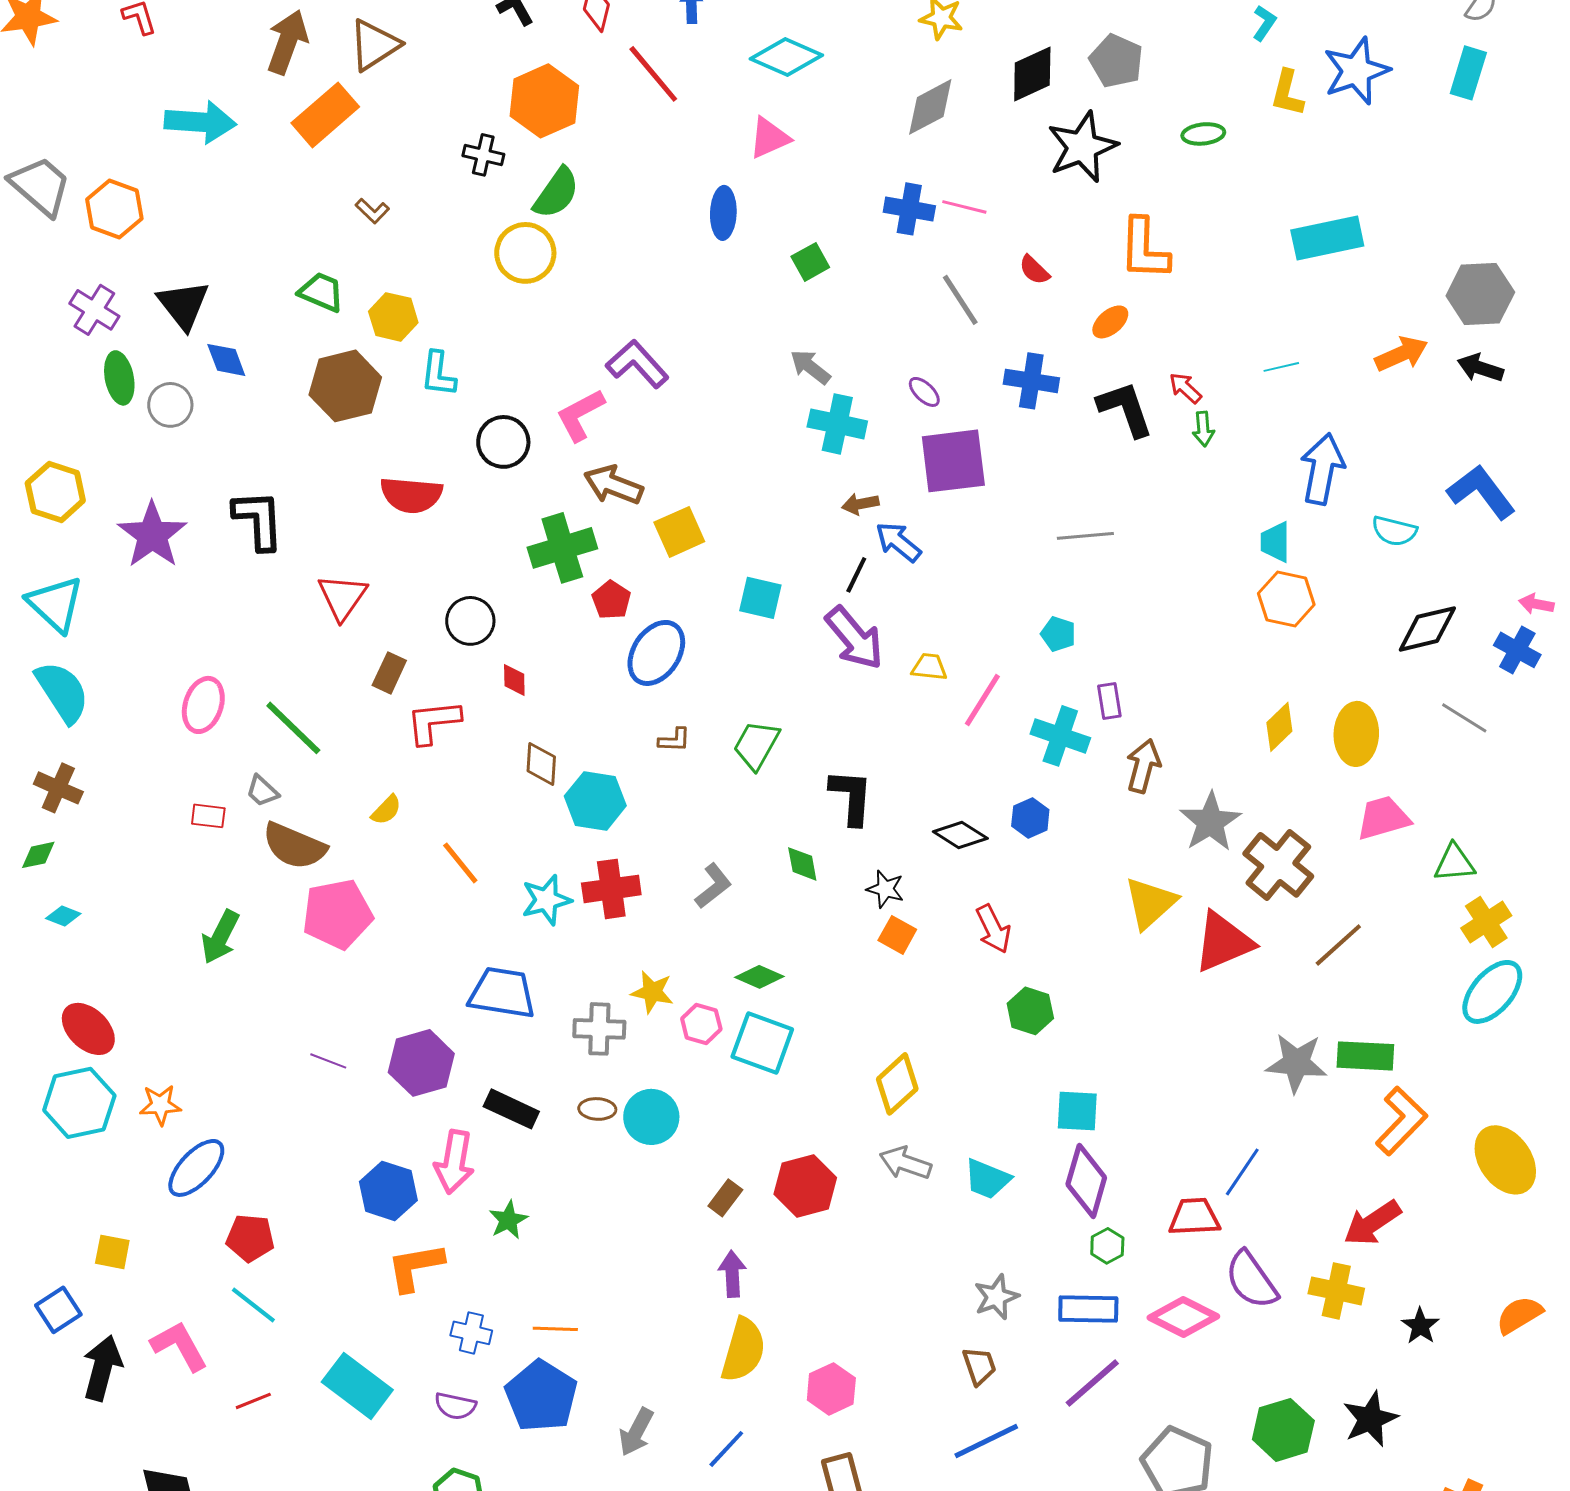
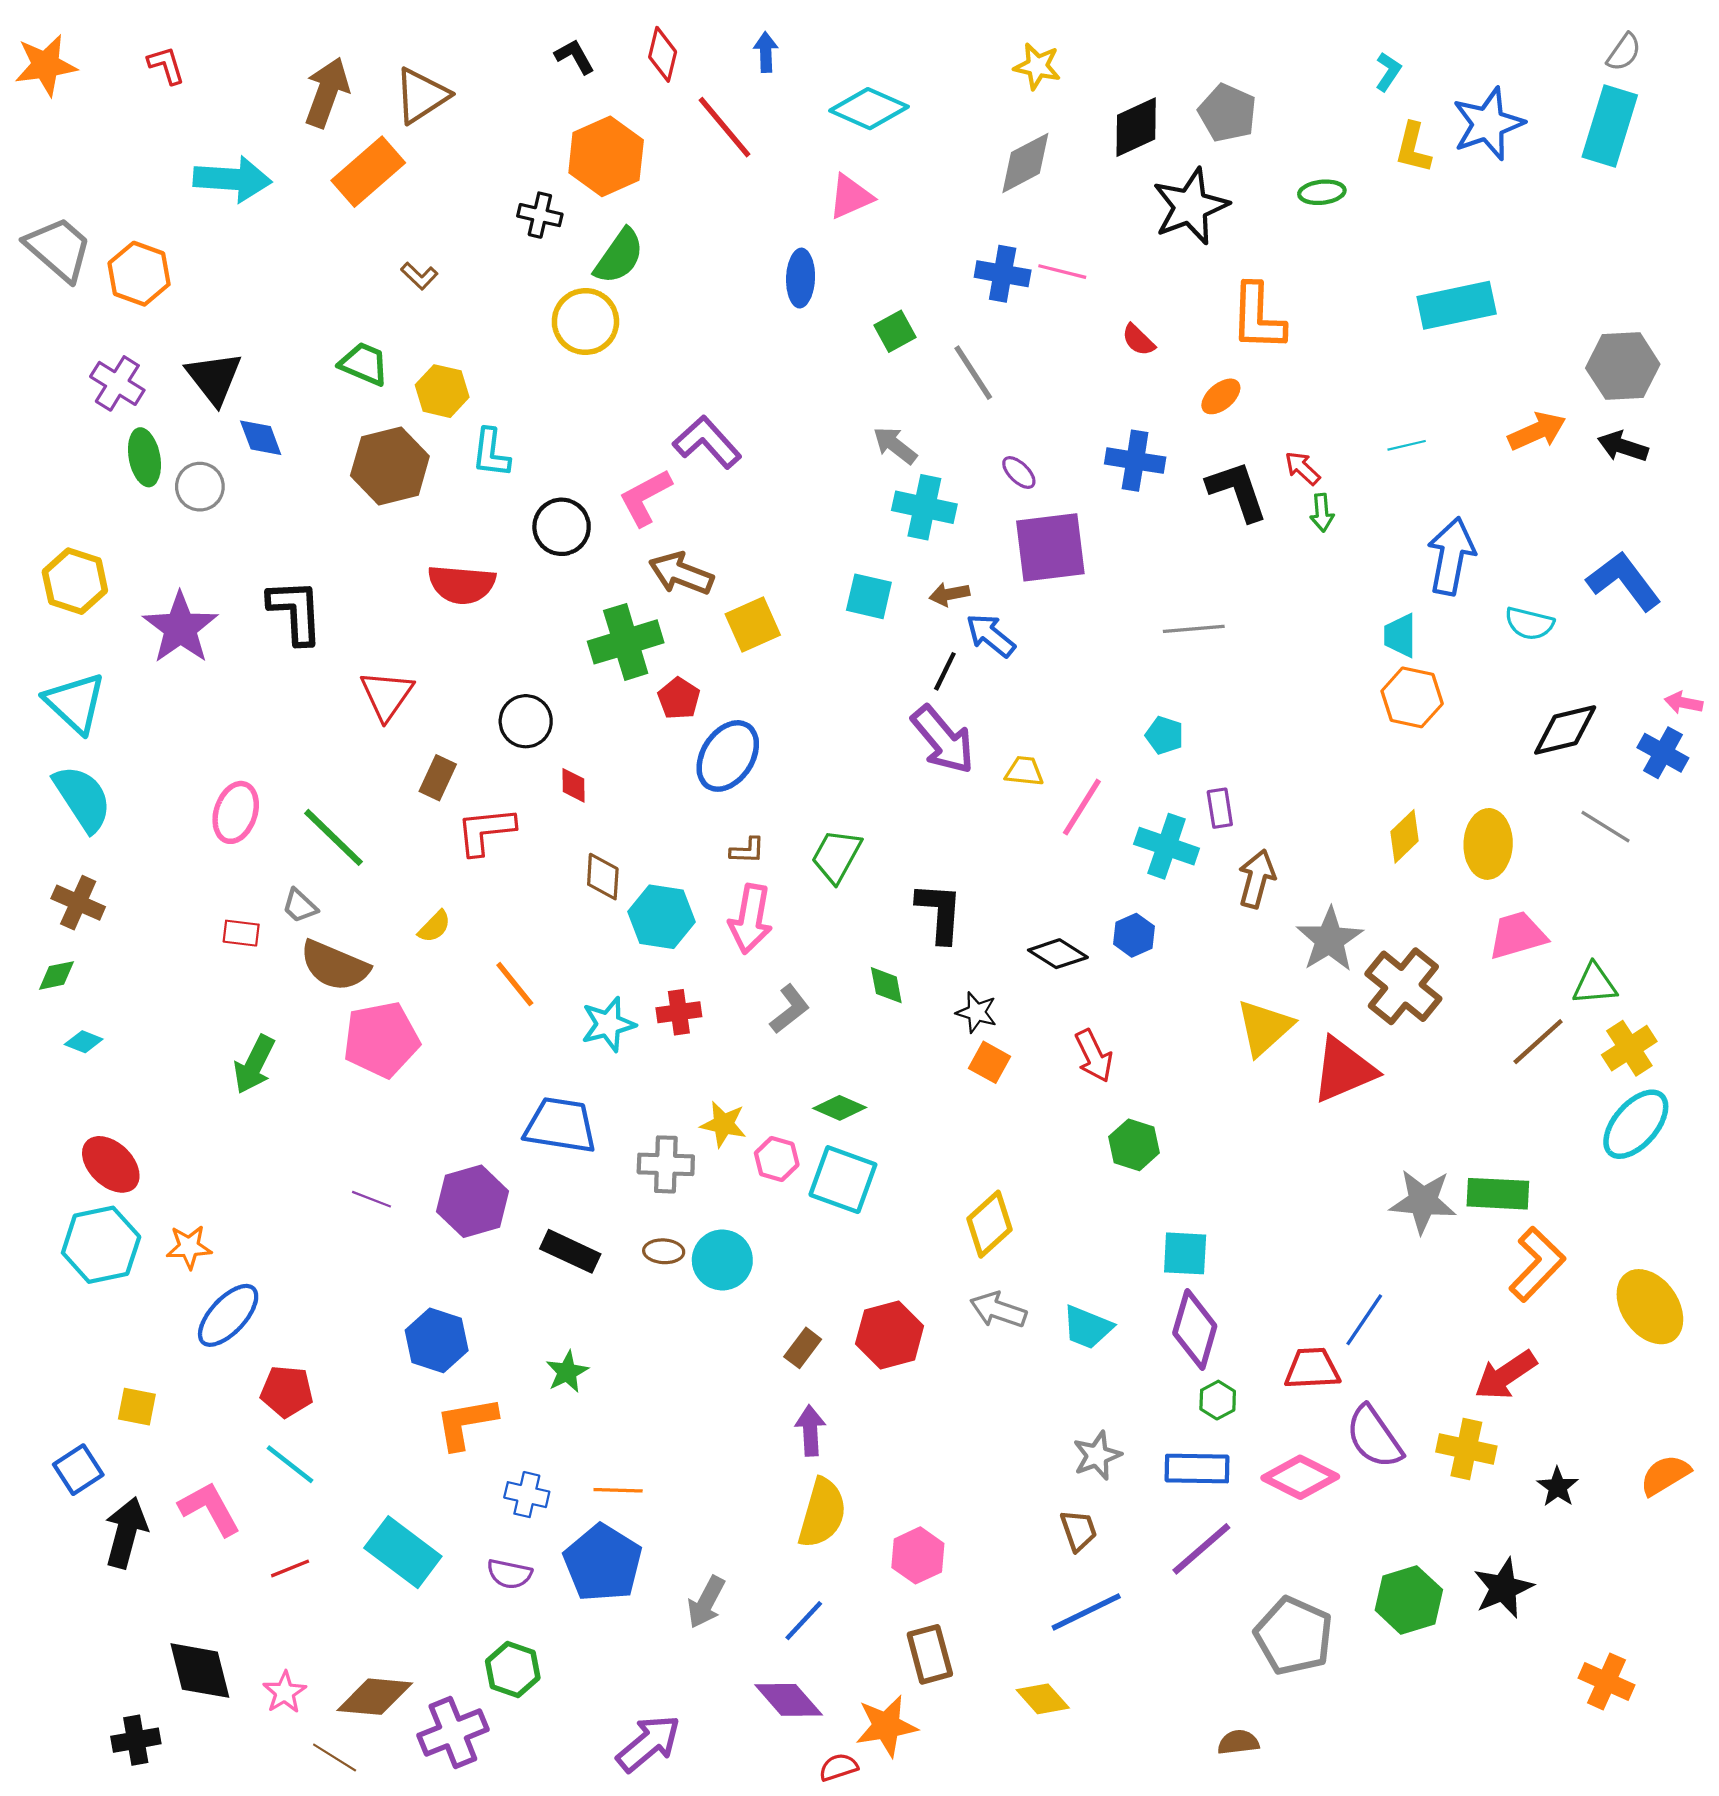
cyan rectangle: (1468, 73) -> (1610, 126), size x1.4
gray line: (960, 300) -> (973, 373), moved
cyan square: (760, 598) -> (869, 596), moved
red cross: (611, 889) -> (679, 1012), size x0.7
brown line: (1338, 945) -> (1538, 1042), moved
pink arrow: (454, 1162) -> (751, 919), moved

